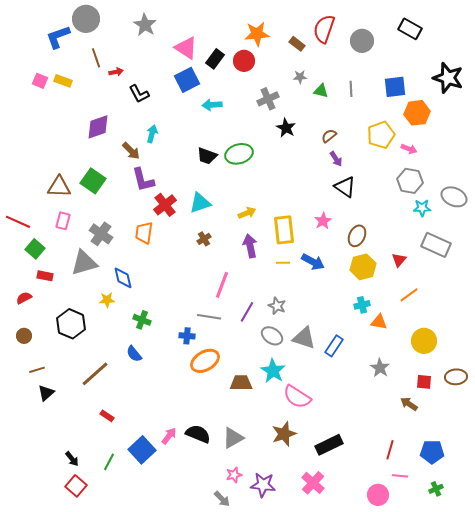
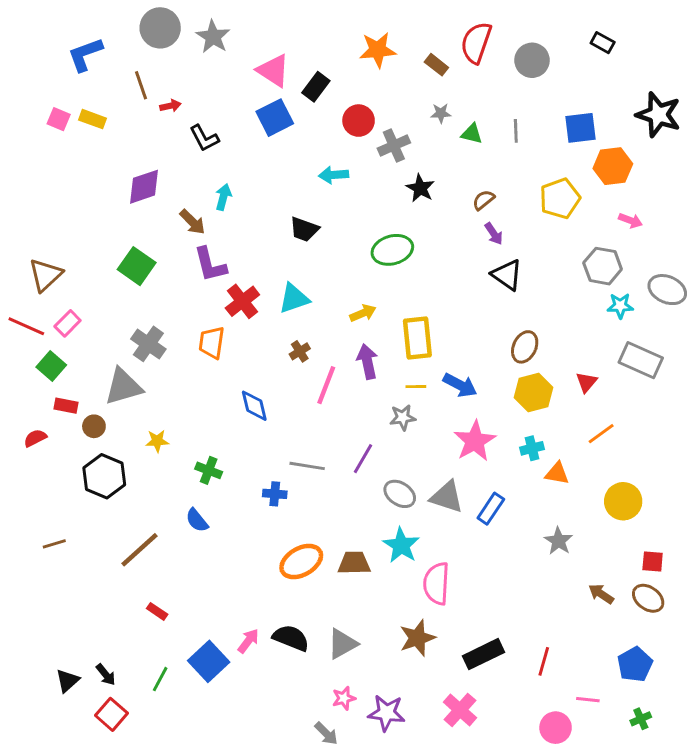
gray circle: (86, 19) -> (160, 28), moved
black rectangle: (410, 29) -> (603, 43), size x0.7
red circle: (244, 61) -> (359, 121), moved
cyan arrow: (212, 105) -> (334, 175), moved
pink arrow: (409, 149) -> (630, 220), moved
green ellipse: (239, 154) -> (392, 250), moved
brown triangle: (59, 187) -> (45, 275), moved, turned -45
pink rectangle: (63, 221) -> (68, 323), moved, turned 30
pink star: (323, 221) -> (475, 441), moved, size x1.6
blue diamond: (123, 278) -> (254, 406), moved
pink line: (222, 285) -> (326, 385), moved
gray star: (277, 306) -> (403, 417), moved, turned -30
brown circle: (24, 336) -> (94, 426), moved
orange ellipse: (205, 361) -> (301, 562), moved
brown ellipse: (456, 377) -> (648, 598), moved, turned 40
red square: (424, 382) -> (653, 562), moved
black triangle: (46, 393) -> (68, 681), moved
pink semicircle: (297, 397) -> (436, 584), turned 60
red line: (390, 450) -> (544, 661), moved
blue pentagon: (432, 452) -> (635, 664), turned -30

